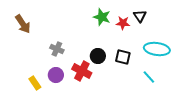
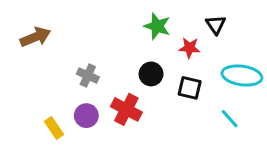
red star: (123, 23) -> (190, 48), moved
brown arrow: (23, 24) -> (35, 37), turned -78
black circle: (98, 56) -> (151, 74), moved

